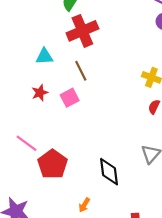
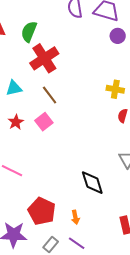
red pentagon: (53, 164) -> (42, 211), moved
orange arrow: (84, 205) -> (75, 217), turned -32

